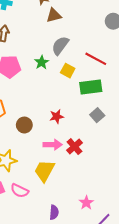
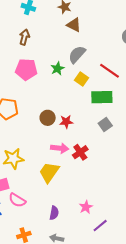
brown triangle: (54, 15) -> (74, 25), turned 35
brown circle: (24, 125) -> (48, 118), moved
pink semicircle: (20, 191) -> (17, 200), moved

